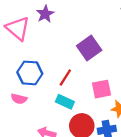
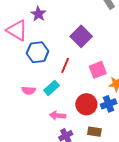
blue hexagon: (30, 73) -> (38, 52), moved
cyan rectangle: (65, 102) -> (51, 88), moved, turned -56

